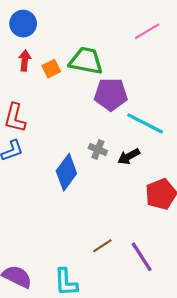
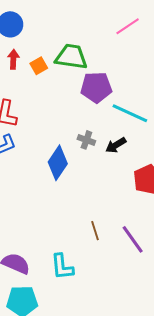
brown line: (102, 246) -> (95, 231), turned -72

